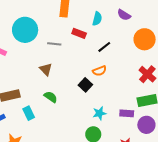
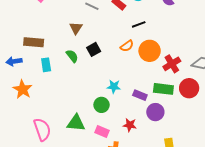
orange circle: (145, 39) -> (150, 51), moved
orange semicircle: (99, 71) -> (127, 46), turned -32
black square: (85, 85) -> (94, 49), moved

